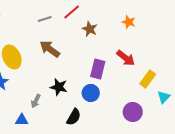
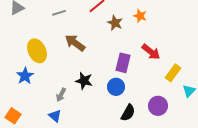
gray line: (45, 19) -> (59, 13), moved
orange star: (129, 22) -> (140, 16), moved
black semicircle: (74, 117) -> (128, 113), moved
blue triangle: (22, 120) -> (55, 116), moved, turned 40

